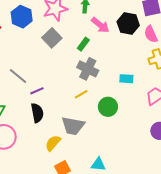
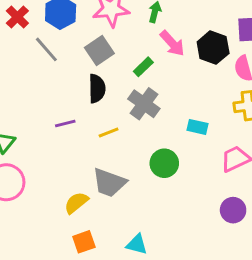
gray line: (18, 76) -> (46, 49), moved
yellow line: (81, 94) -> (109, 132), moved
black semicircle: (37, 113) -> (97, 89), moved

